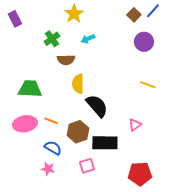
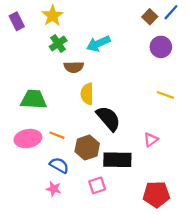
yellow star: (74, 14) -> (53, 16), moved
cyan arrow: (88, 39) -> (98, 44), size x1.5

